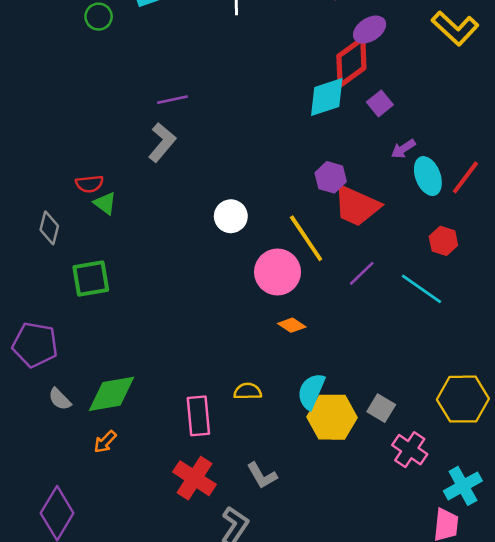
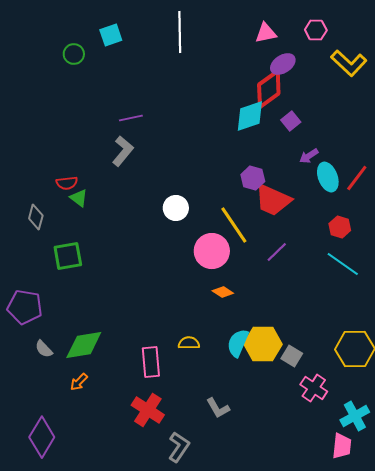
cyan line: (421, 289) -> (343, 264), moved
yellow hexagon: (332, 417) -> (263, 344), moved
gray L-shape: (262, 476) -> (218, 408), moved

